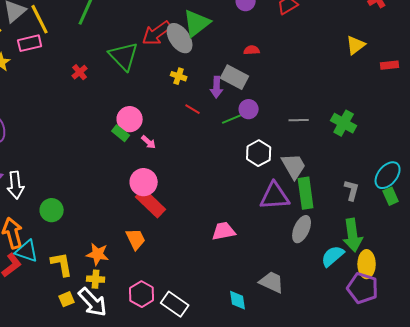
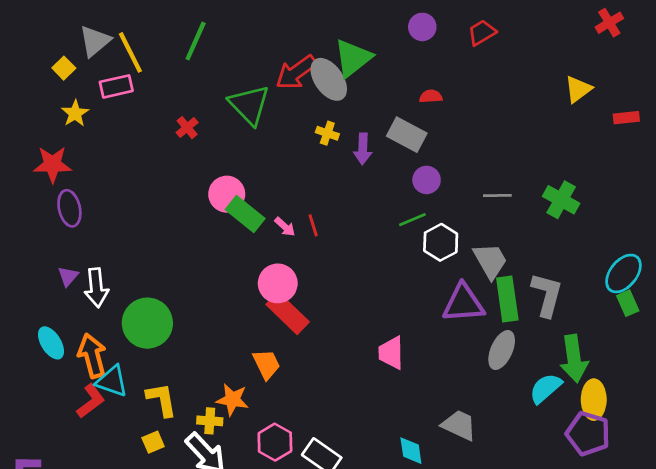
purple arrow: (217, 87) -> (363, 149), moved
red line: (193, 109) -> (313, 225), moved, turned 42
pink circle: (130, 119) -> (227, 194), moved
green line: (232, 119) -> (412, 220), moved
green rectangle: (121, 133) -> (245, 214), size x1.5
gray L-shape: (352, 190) -> (547, 295), moved, size x1.5
green circle: (52, 210) -> (147, 323), size x1.5
pink trapezoid: (224, 231) -> (391, 353), turned -80
orange star: (98, 254) -> (232, 400), moved
yellow square: (67, 299) -> (153, 442), moved

